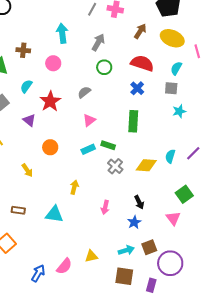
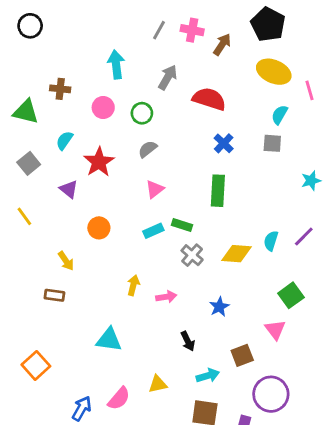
brown arrow: (140, 31) -> (222, 44), moved
red semicircle: (142, 63) -> (209, 99), moved
green circle: (104, 67) -> (142, 113), moved
cyan star: (179, 111) -> (311, 181), moved
black arrow: (139, 202) -> (188, 341), moved
pink arrow: (105, 207) -> (166, 297), moved, turned -112
brown rectangle: (18, 210) -> (54, 295), moved
cyan triangle: (54, 214) -> (109, 340), moved
blue star: (134, 222) -> (219, 307), moved
brown square: (149, 247) -> (242, 355), moved

